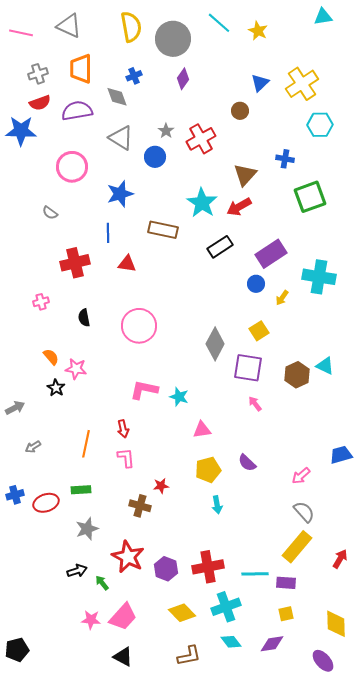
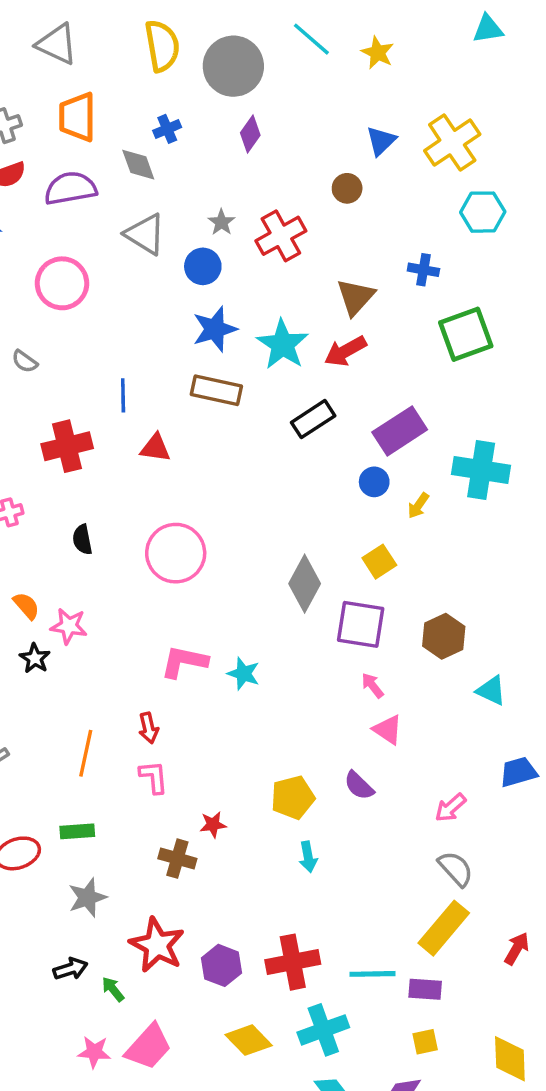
blue star: (120, 194) -> (215, 329), moved
cyan triangle: (325, 366) -> (491, 691), moved
pink triangle: (202, 430) -> (388, 730), moved, turned 42

